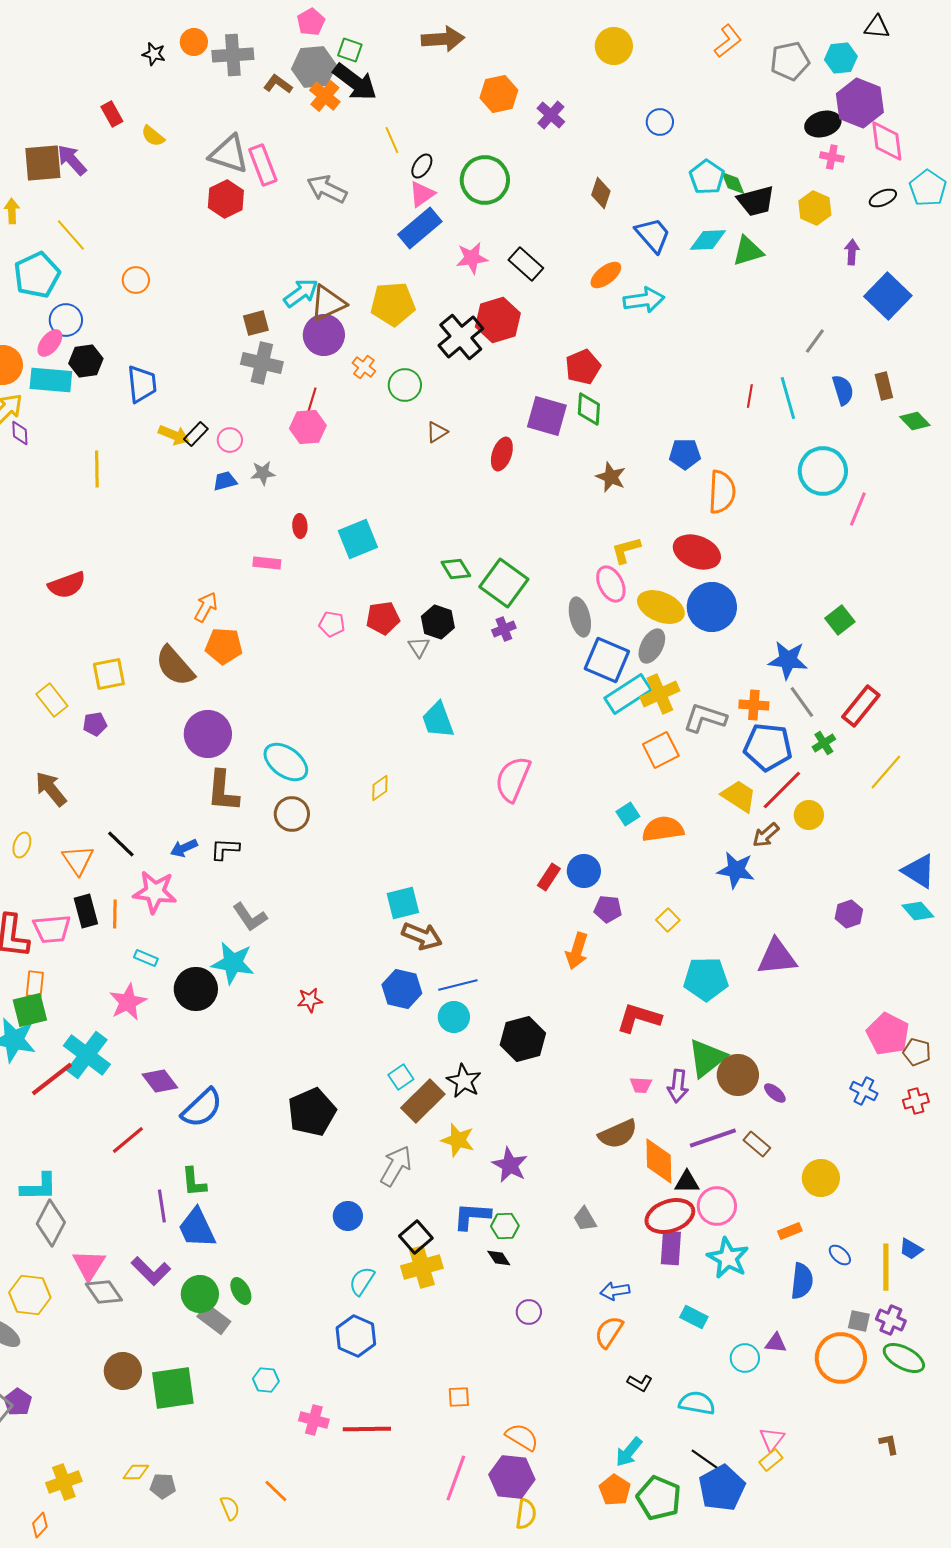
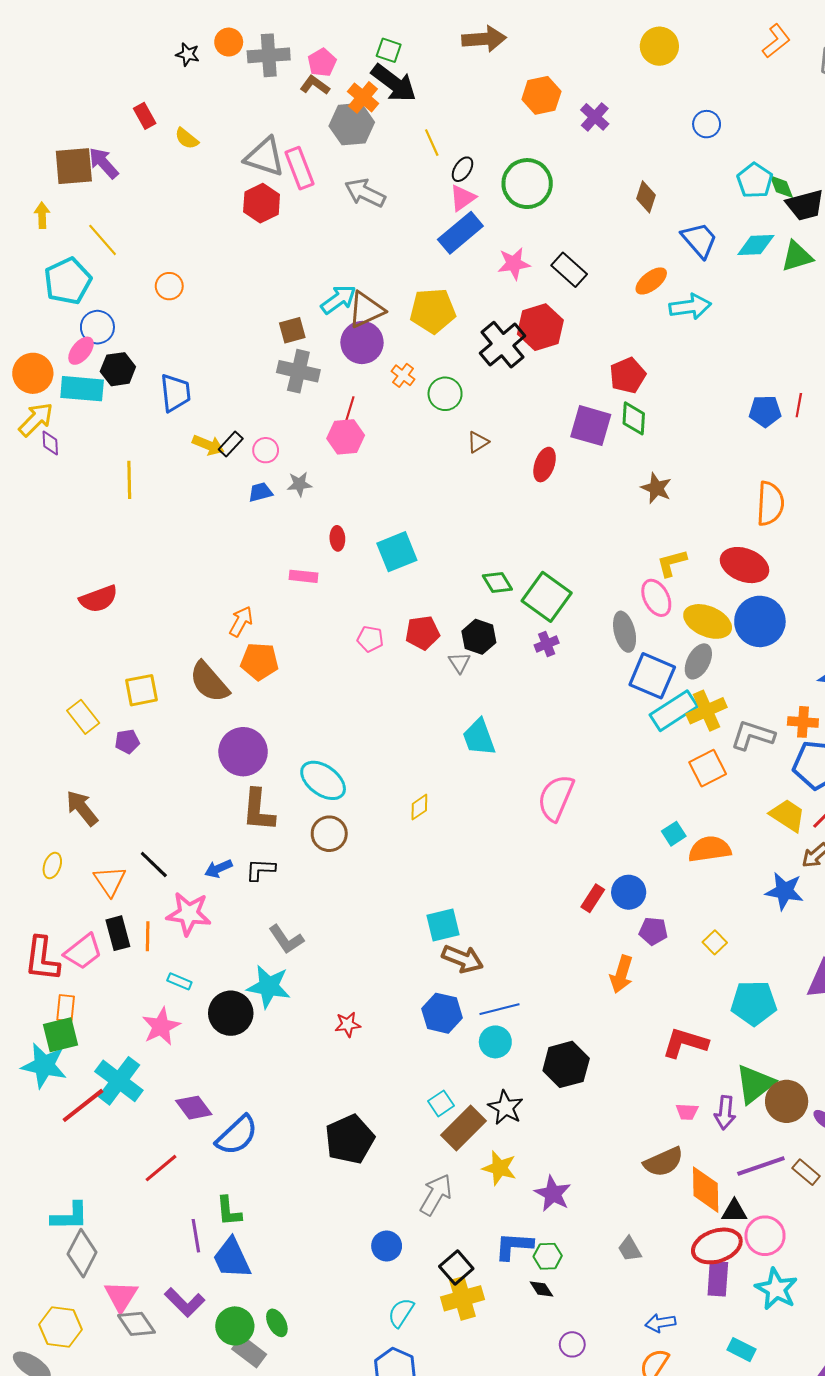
pink pentagon: (311, 22) -> (322, 63), moved
gray hexagon: (314, 67) -> (352, 124), moved
blue pentagon: (685, 454) -> (765, 411), moved
pink trapezoid: (52, 929) -> (83, 952), turned -33

